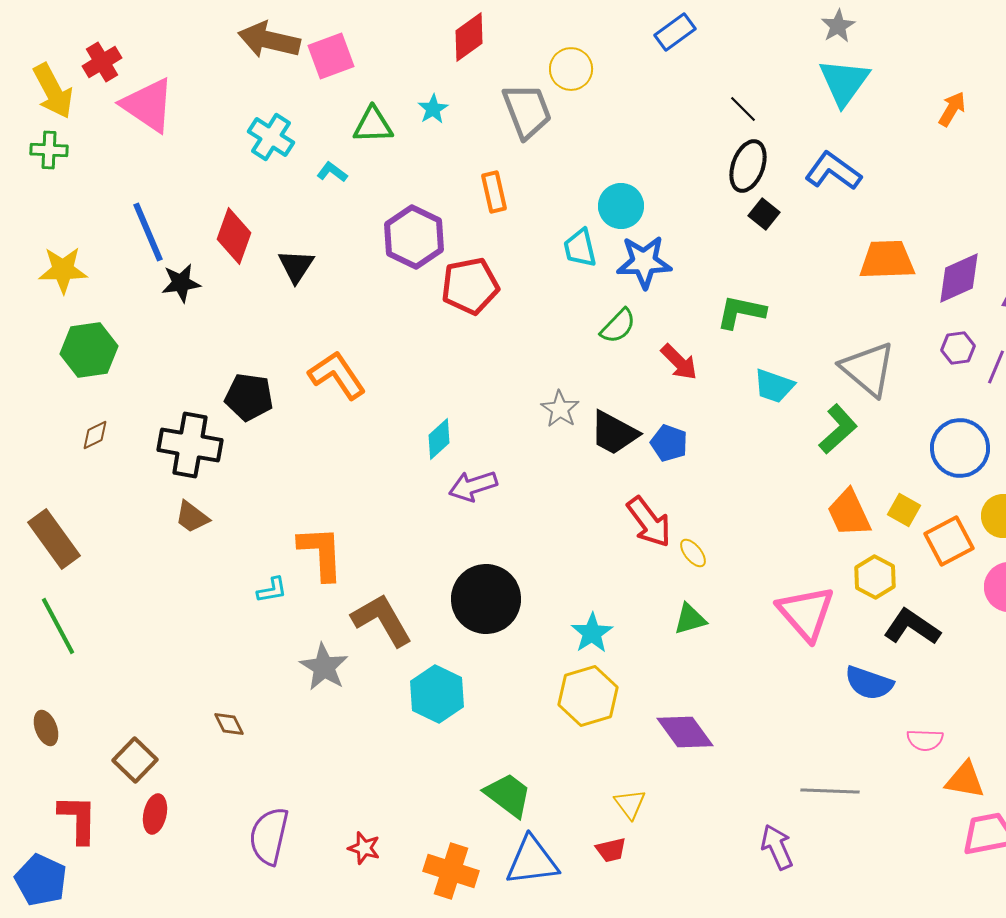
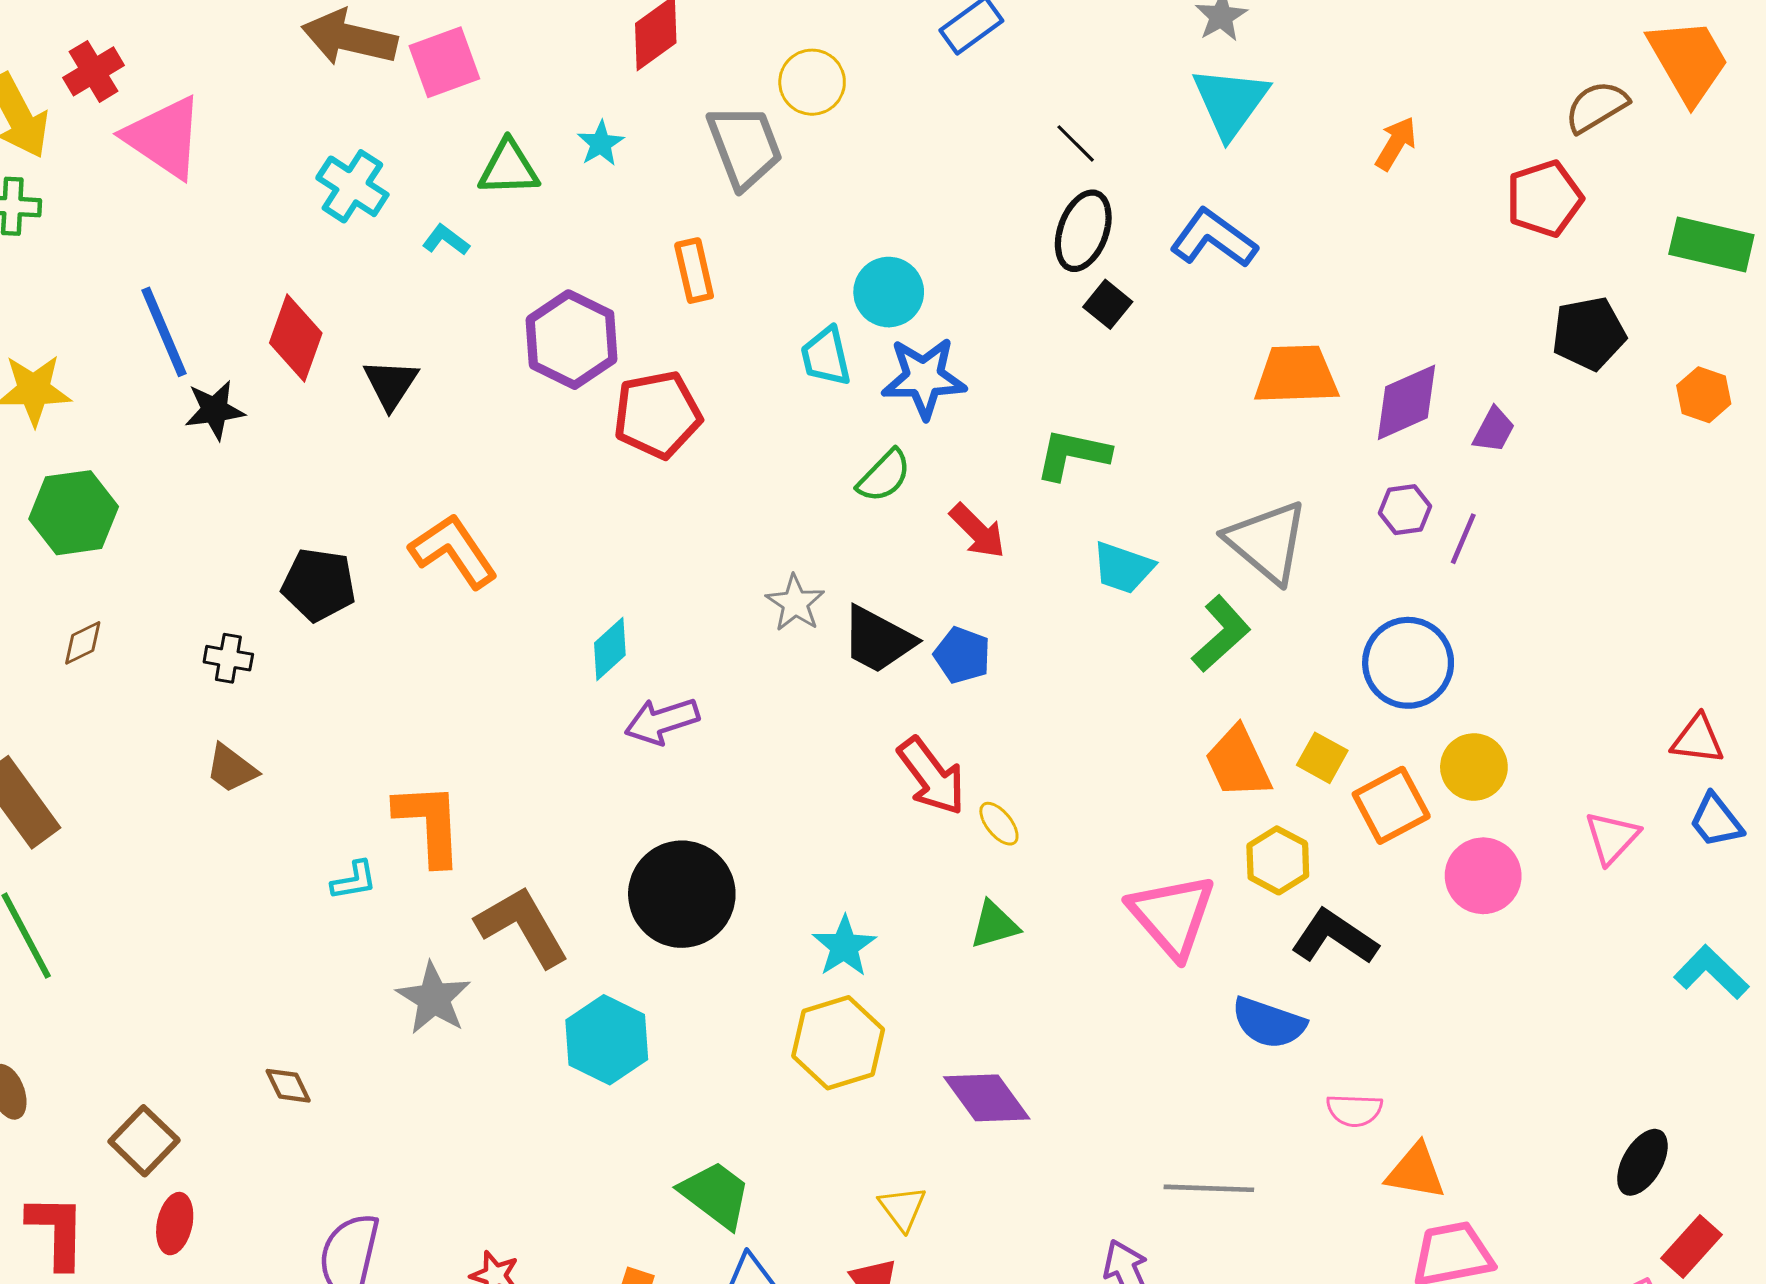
black cross: (190, 445) -> (228, 658), size x0.5

